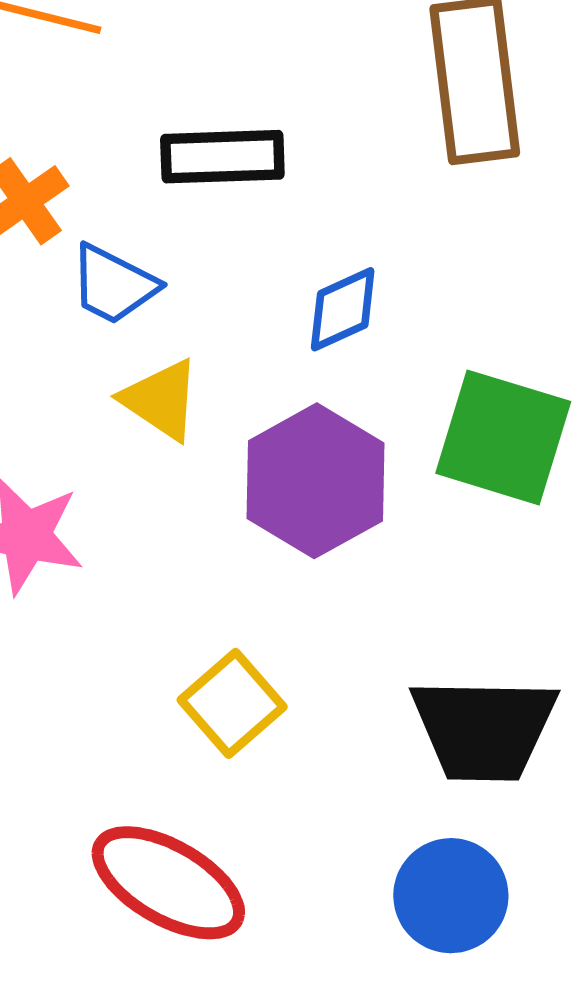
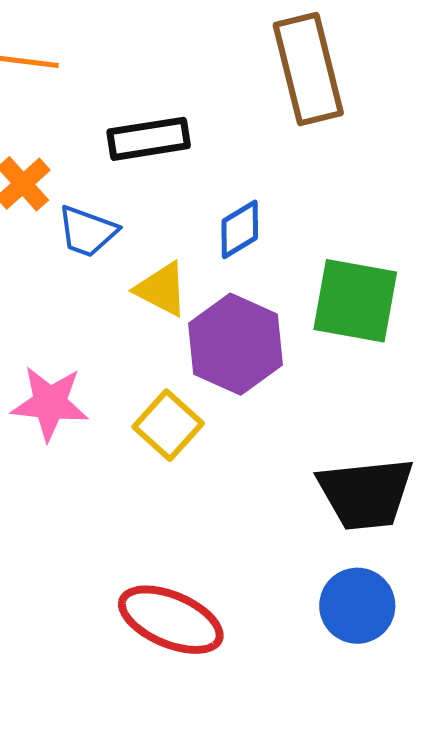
yellow triangle: (161, 400) -> (162, 289), moved
yellow square: (232, 703) -> (168, 425), moved

